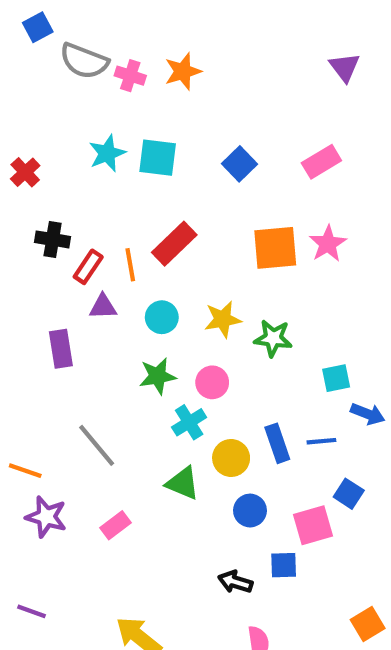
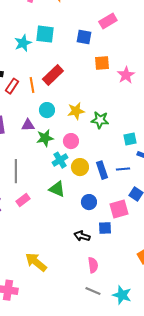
cyan star: (107, 153) -> (23, 43), moved
pink rectangle: (321, 162) -> (108, 21), moved
blue square: (239, 164) -> (84, 37), turned -35
orange square: (275, 248) -> (102, 63), moved, size x0.7
purple triangle: (103, 307) -> (28, 125), moved
gray line: (97, 445) -> (16, 171), turned 40
yellow circle: (231, 458) -> (80, 167), moved
pink rectangle: (116, 525) -> (23, 200), moved

